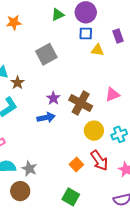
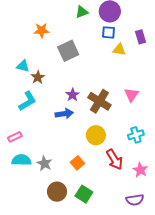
orange star: (14, 23) -> (42, 30), moved
pink triangle: (112, 95) -> (132, 95), turned -35
yellow circle: (94, 131) -> (96, 135), moved
orange square: (76, 164) -> (77, 163), moved
brown circle: (20, 191) -> (57, 192), moved

